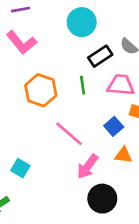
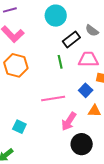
orange hexagon: (41, 90) -> (16, 65), moved
pink line: (69, 134) -> (53, 98), turned -45

